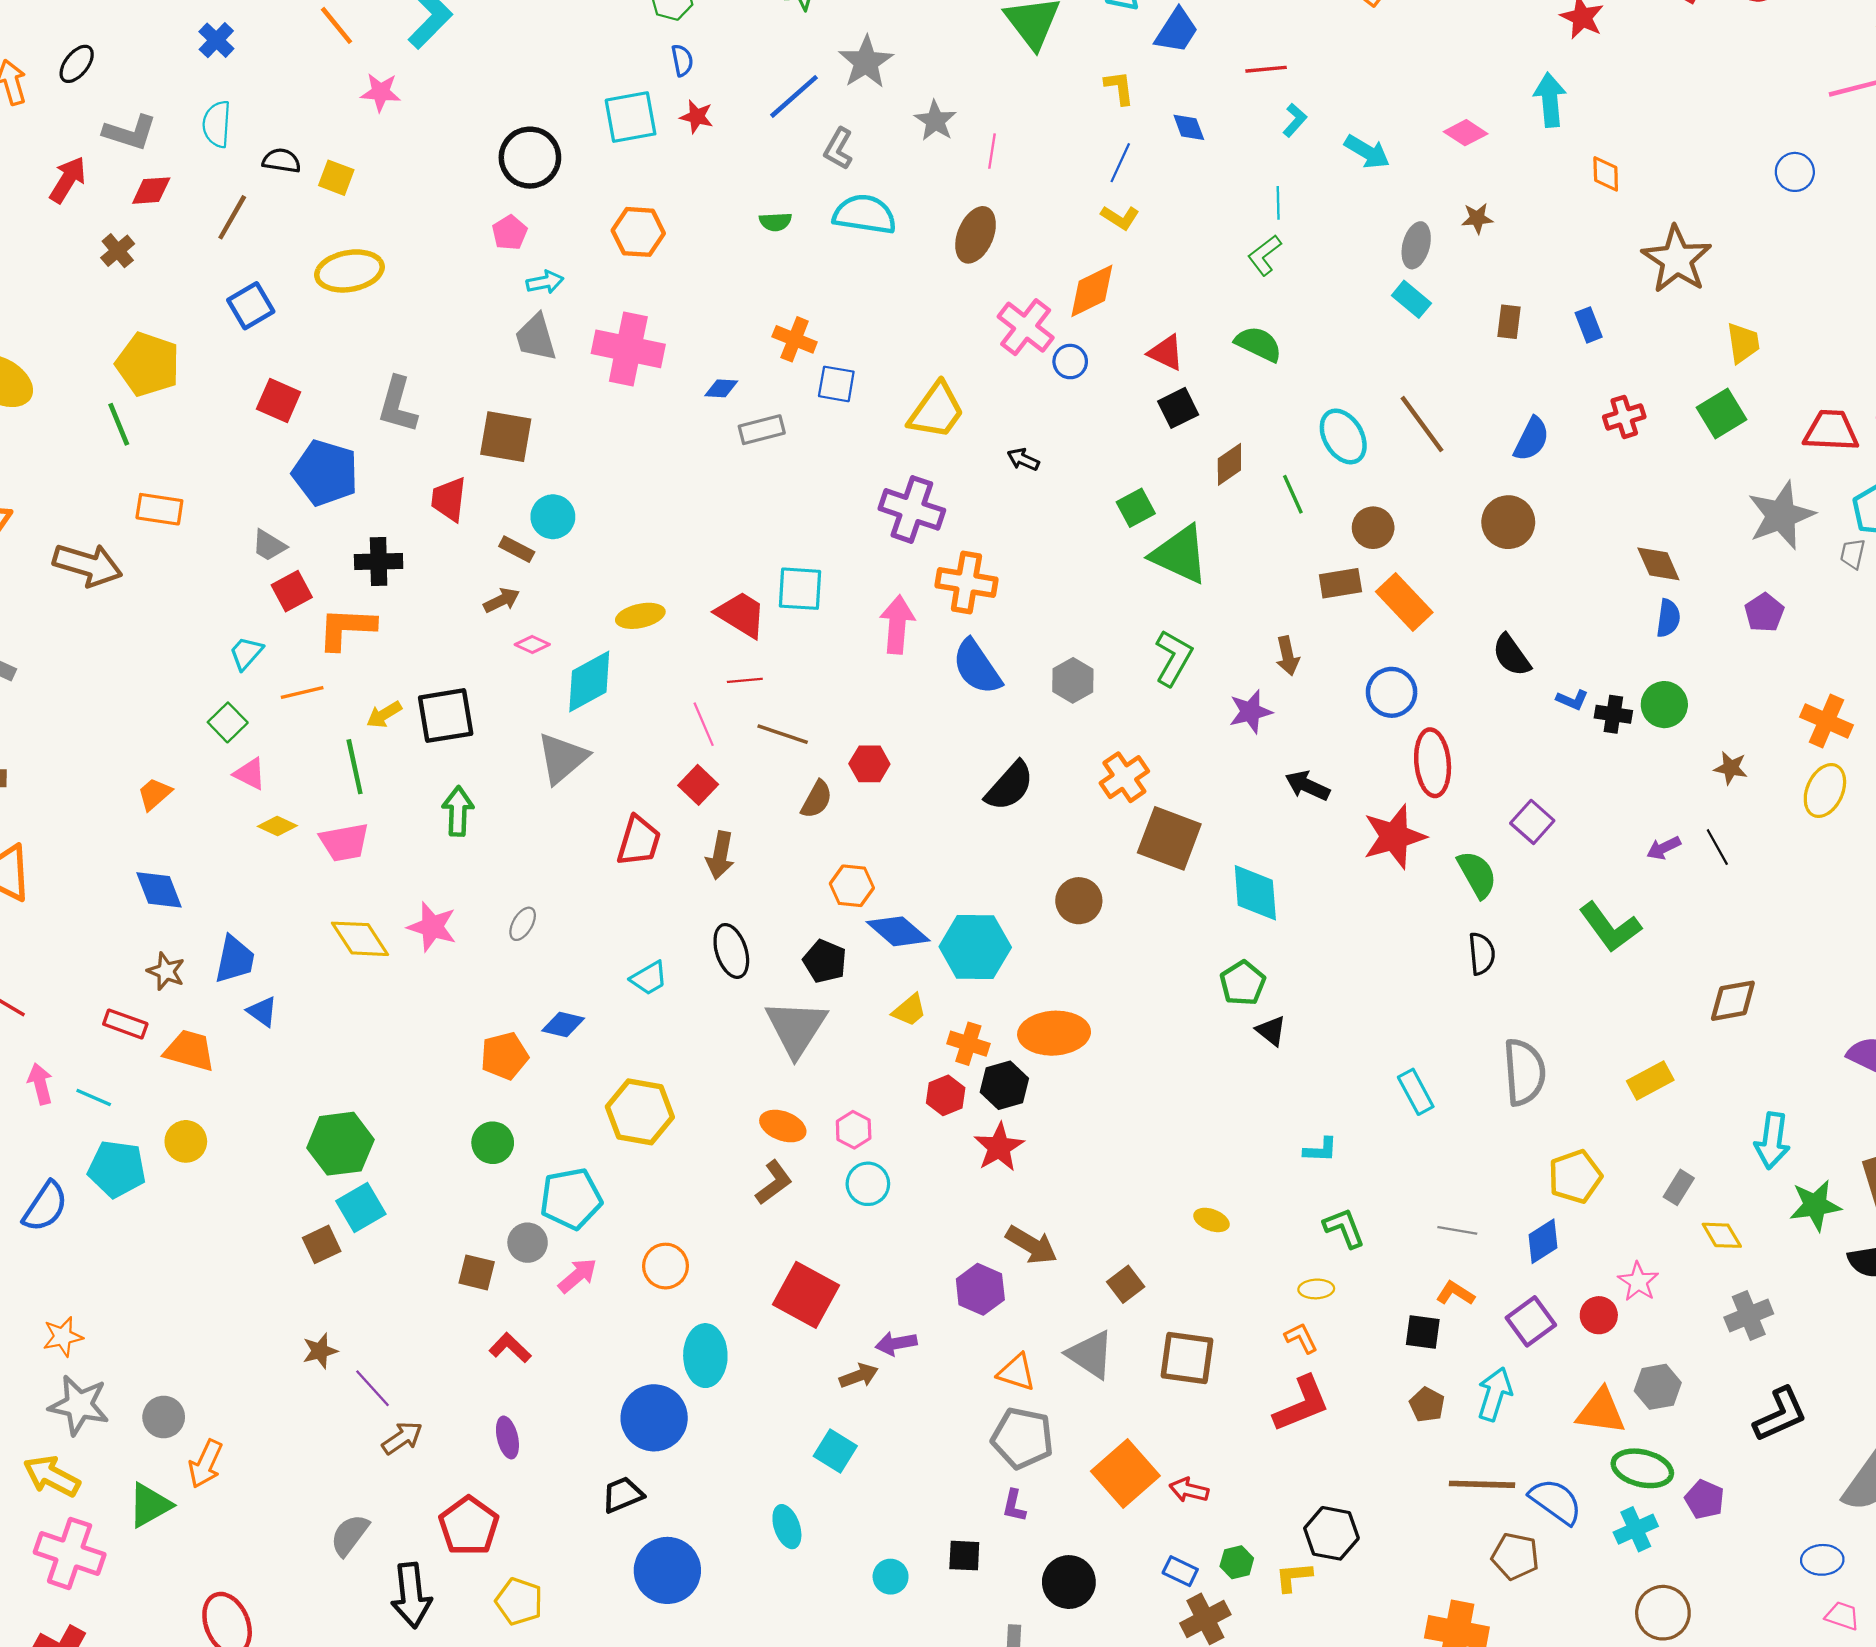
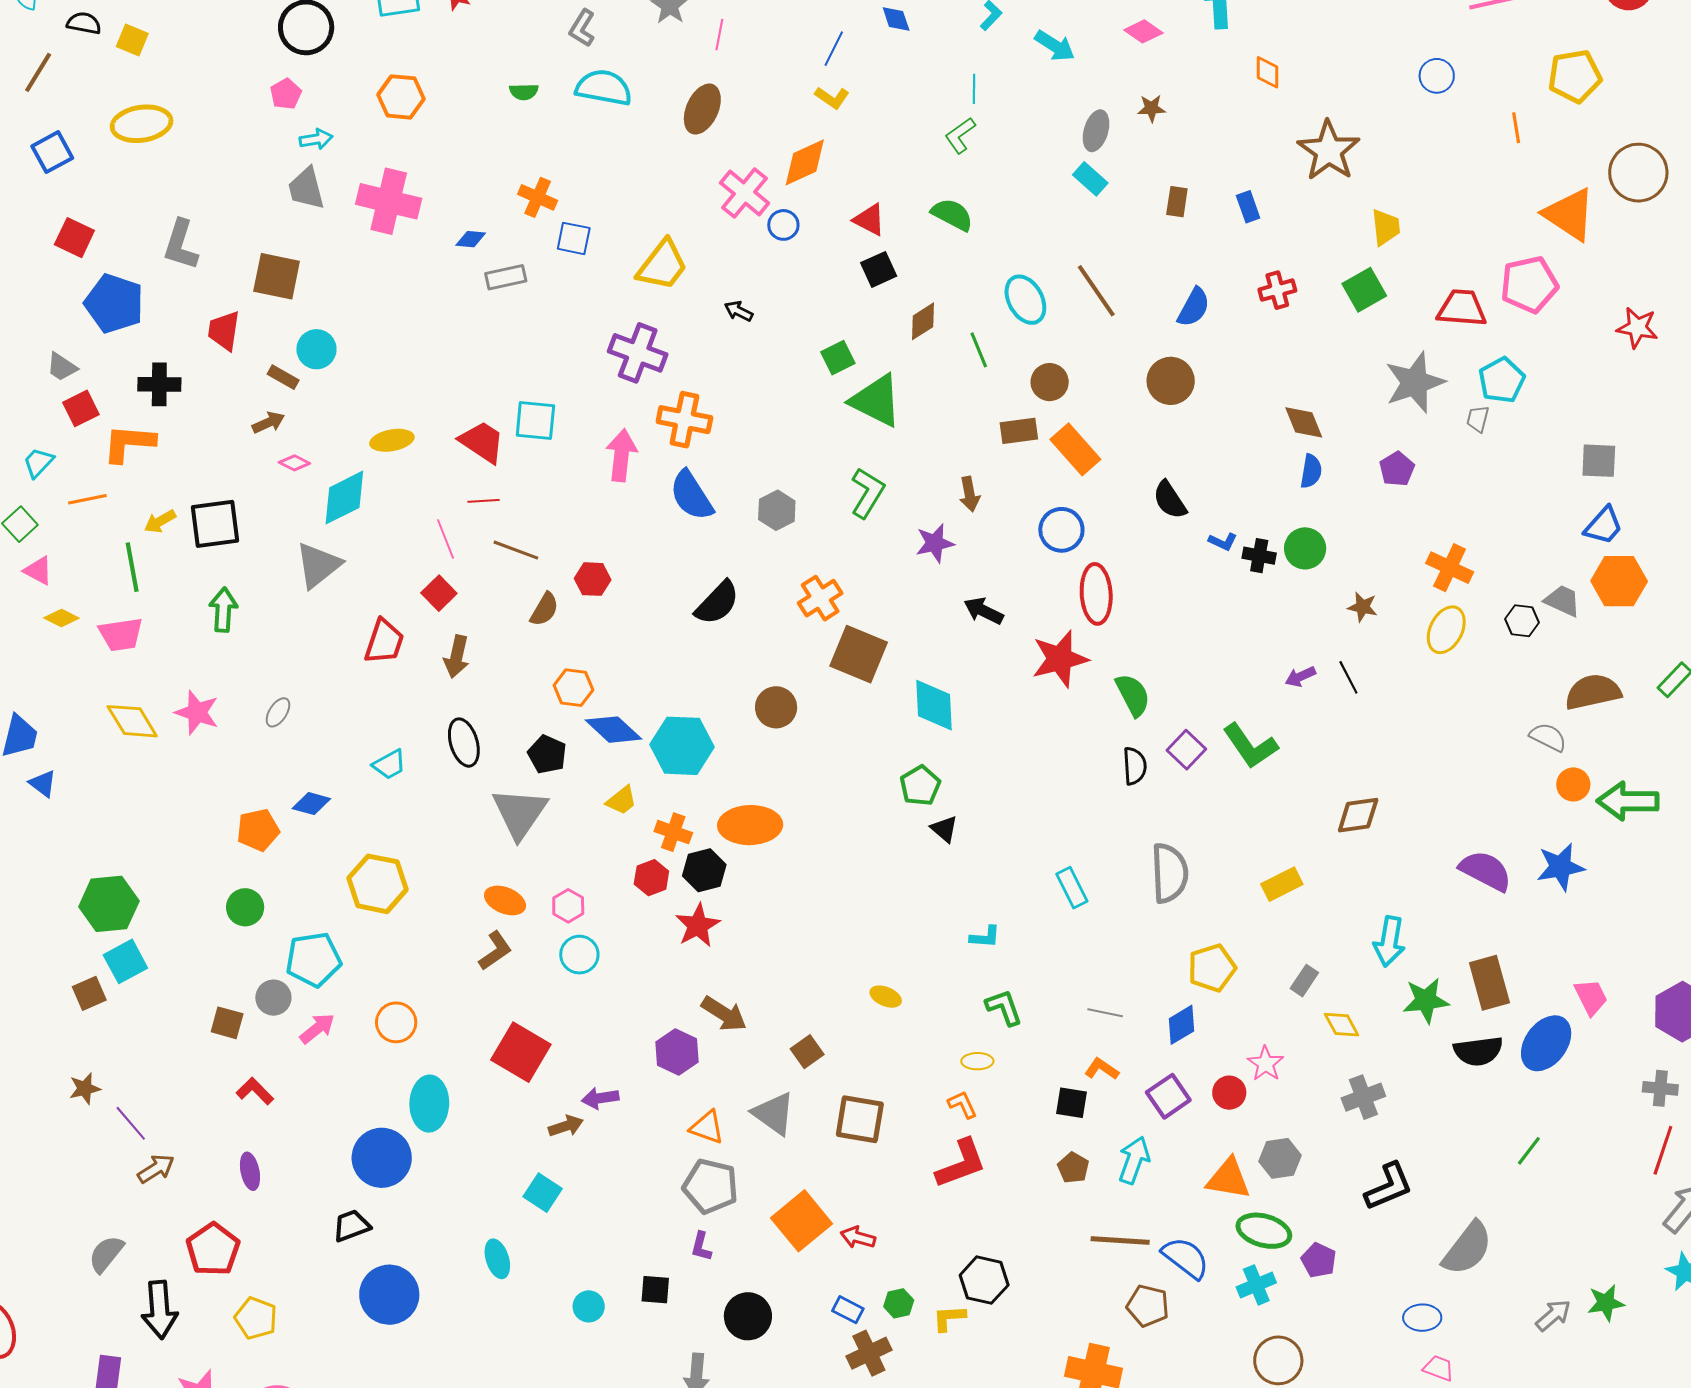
purple square: (1532, 822) -> (1186, 750), moved

